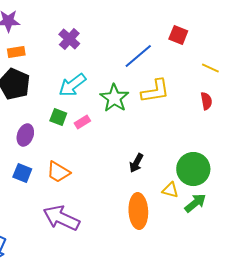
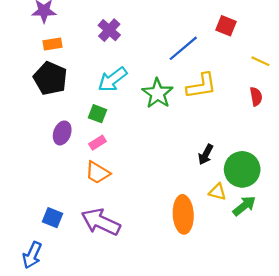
pink rectangle: (82, 122) -> (98, 143), moved
black arrow: (136, 163) -> (206, 154), moved
blue square: (22, 173) -> (53, 218), moved

